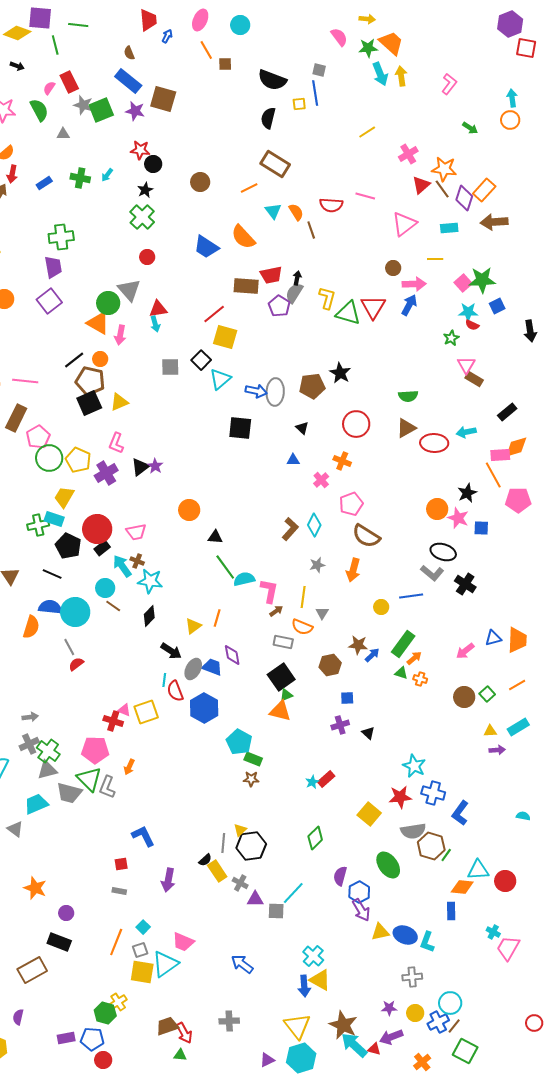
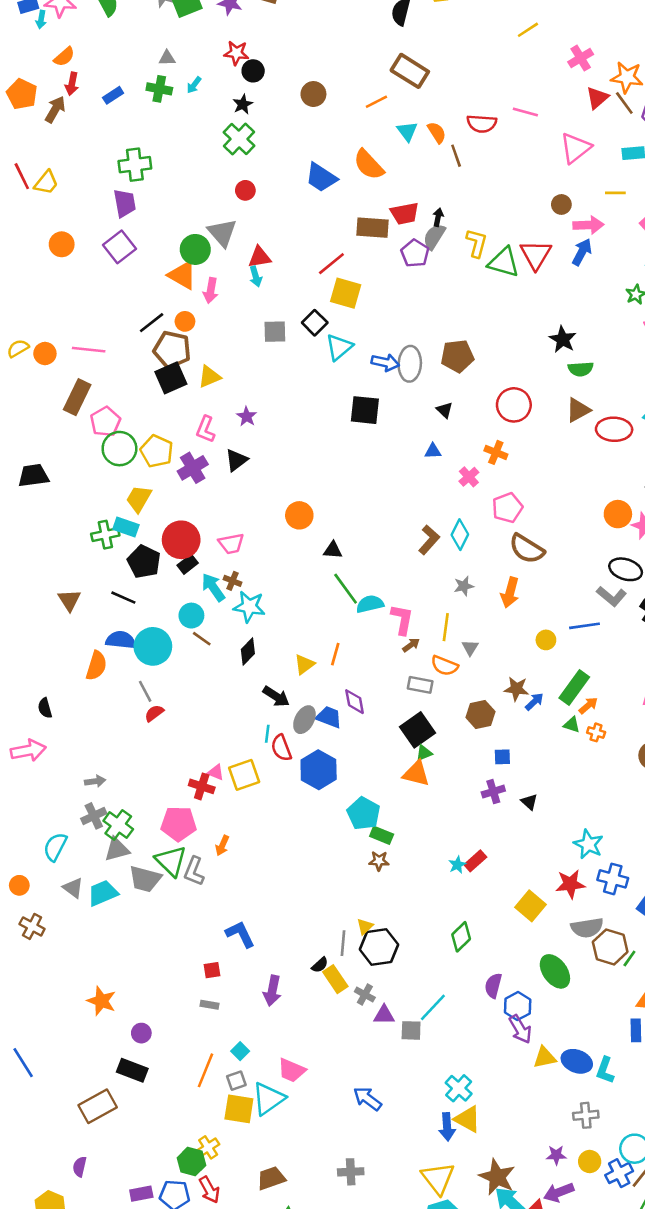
gray triangle: (63, 134) -> (167, 58), moved
black star: (340, 373) -> (563, 339), moved
purple star: (155, 466) -> (247, 416), moved
gray triangle: (15, 829) -> (73, 888), moved
red arrow: (184, 1033) -> (209, 1190), moved

